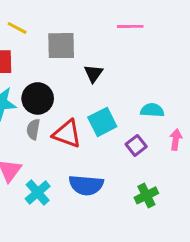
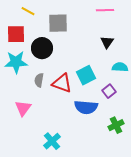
black triangle: (93, 73) -> (107, 42), moved
black circle: (38, 98) -> (42, 48), moved
blue semicircle: (86, 185) -> (86, 107), moved
cyan cross: (38, 192) -> (52, 141), moved

